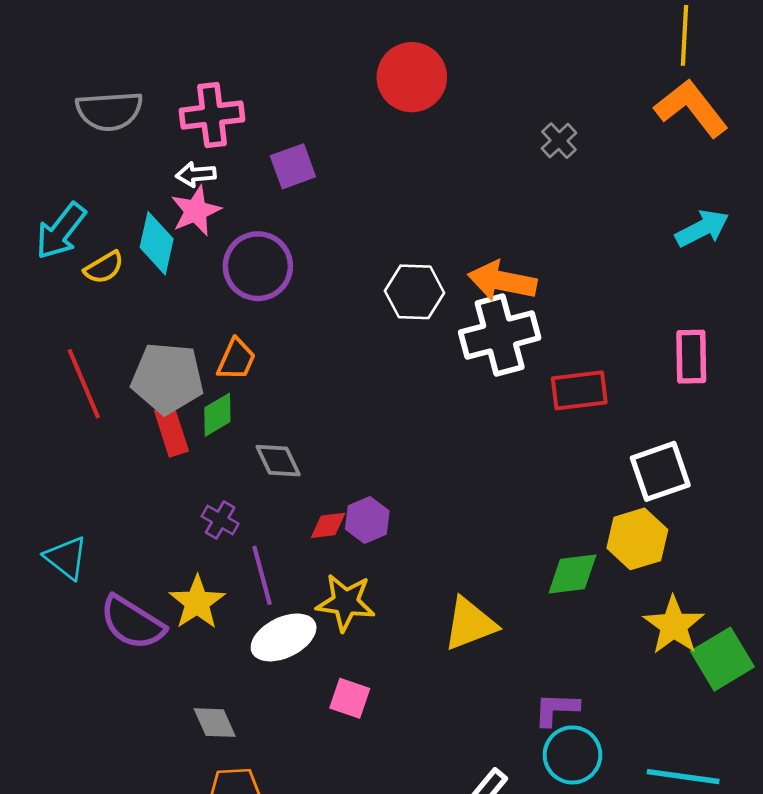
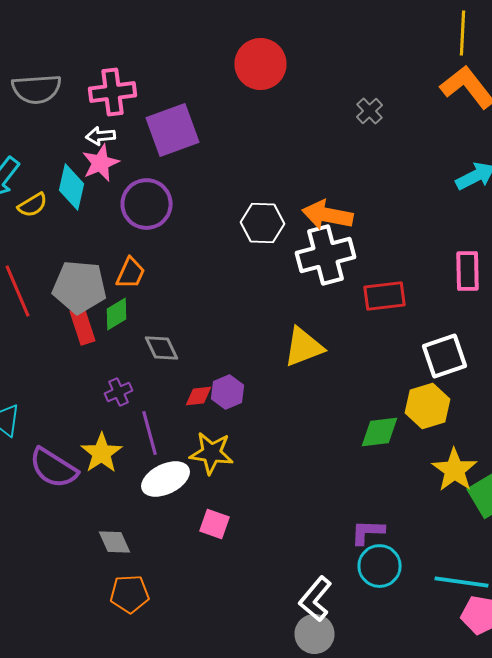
purple square: (293, 166) -> (172, 130), size x1.6
purple cross: (220, 520) -> (118, 392), turned 36
yellow triangle: (470, 624) -> (304, 347), moved

